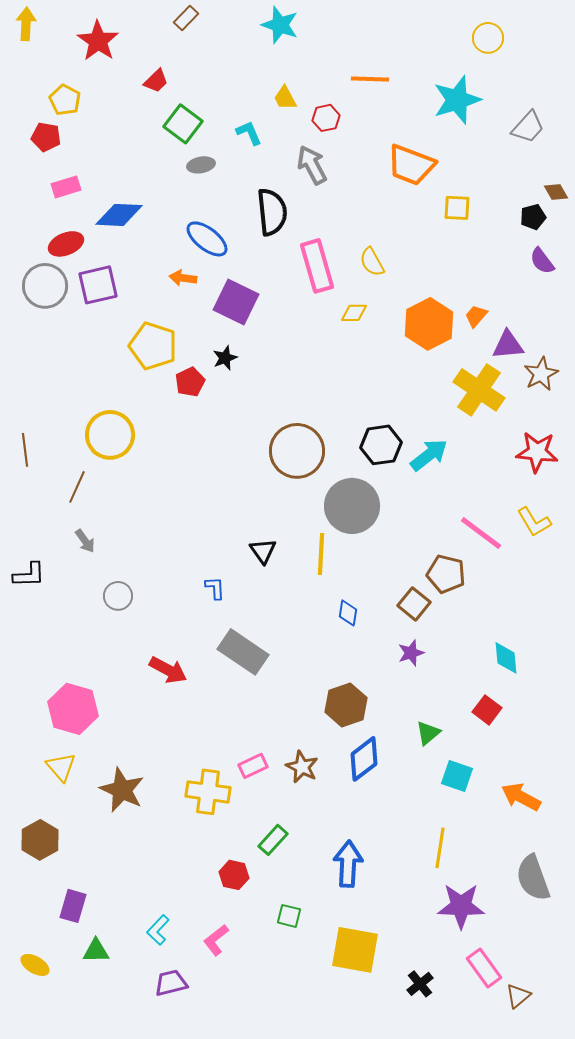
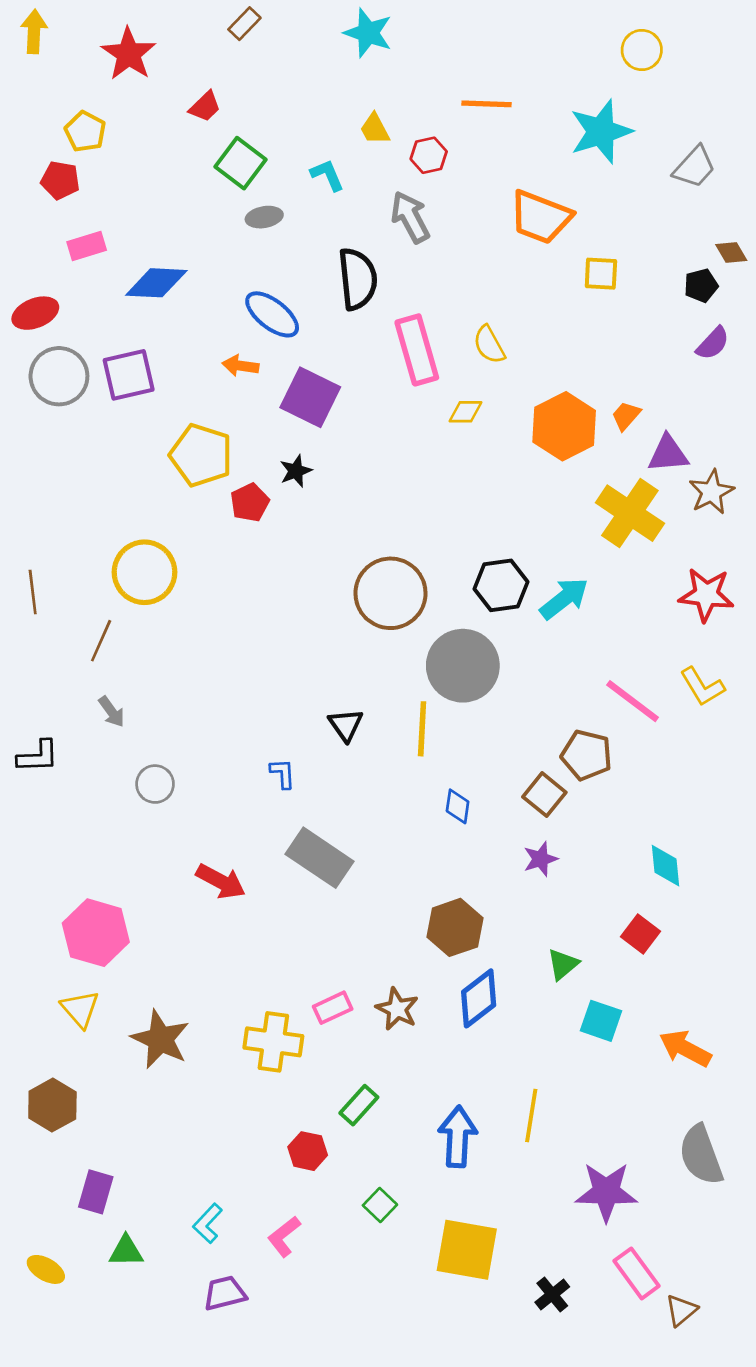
red ellipse: (66, 244) -> (35, 313), moved
purple semicircle: (542, 261) -> (713, 343), turned -100
yellow line: (440, 848) -> (531, 1116), moved
green square: (289, 916) -> (380, 1205), turned 30

